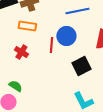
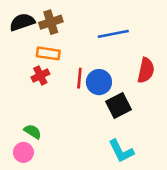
blue circle: (66, 36) -> (99, 82), moved
red cross: (21, 52) -> (40, 76), moved, turned 32

